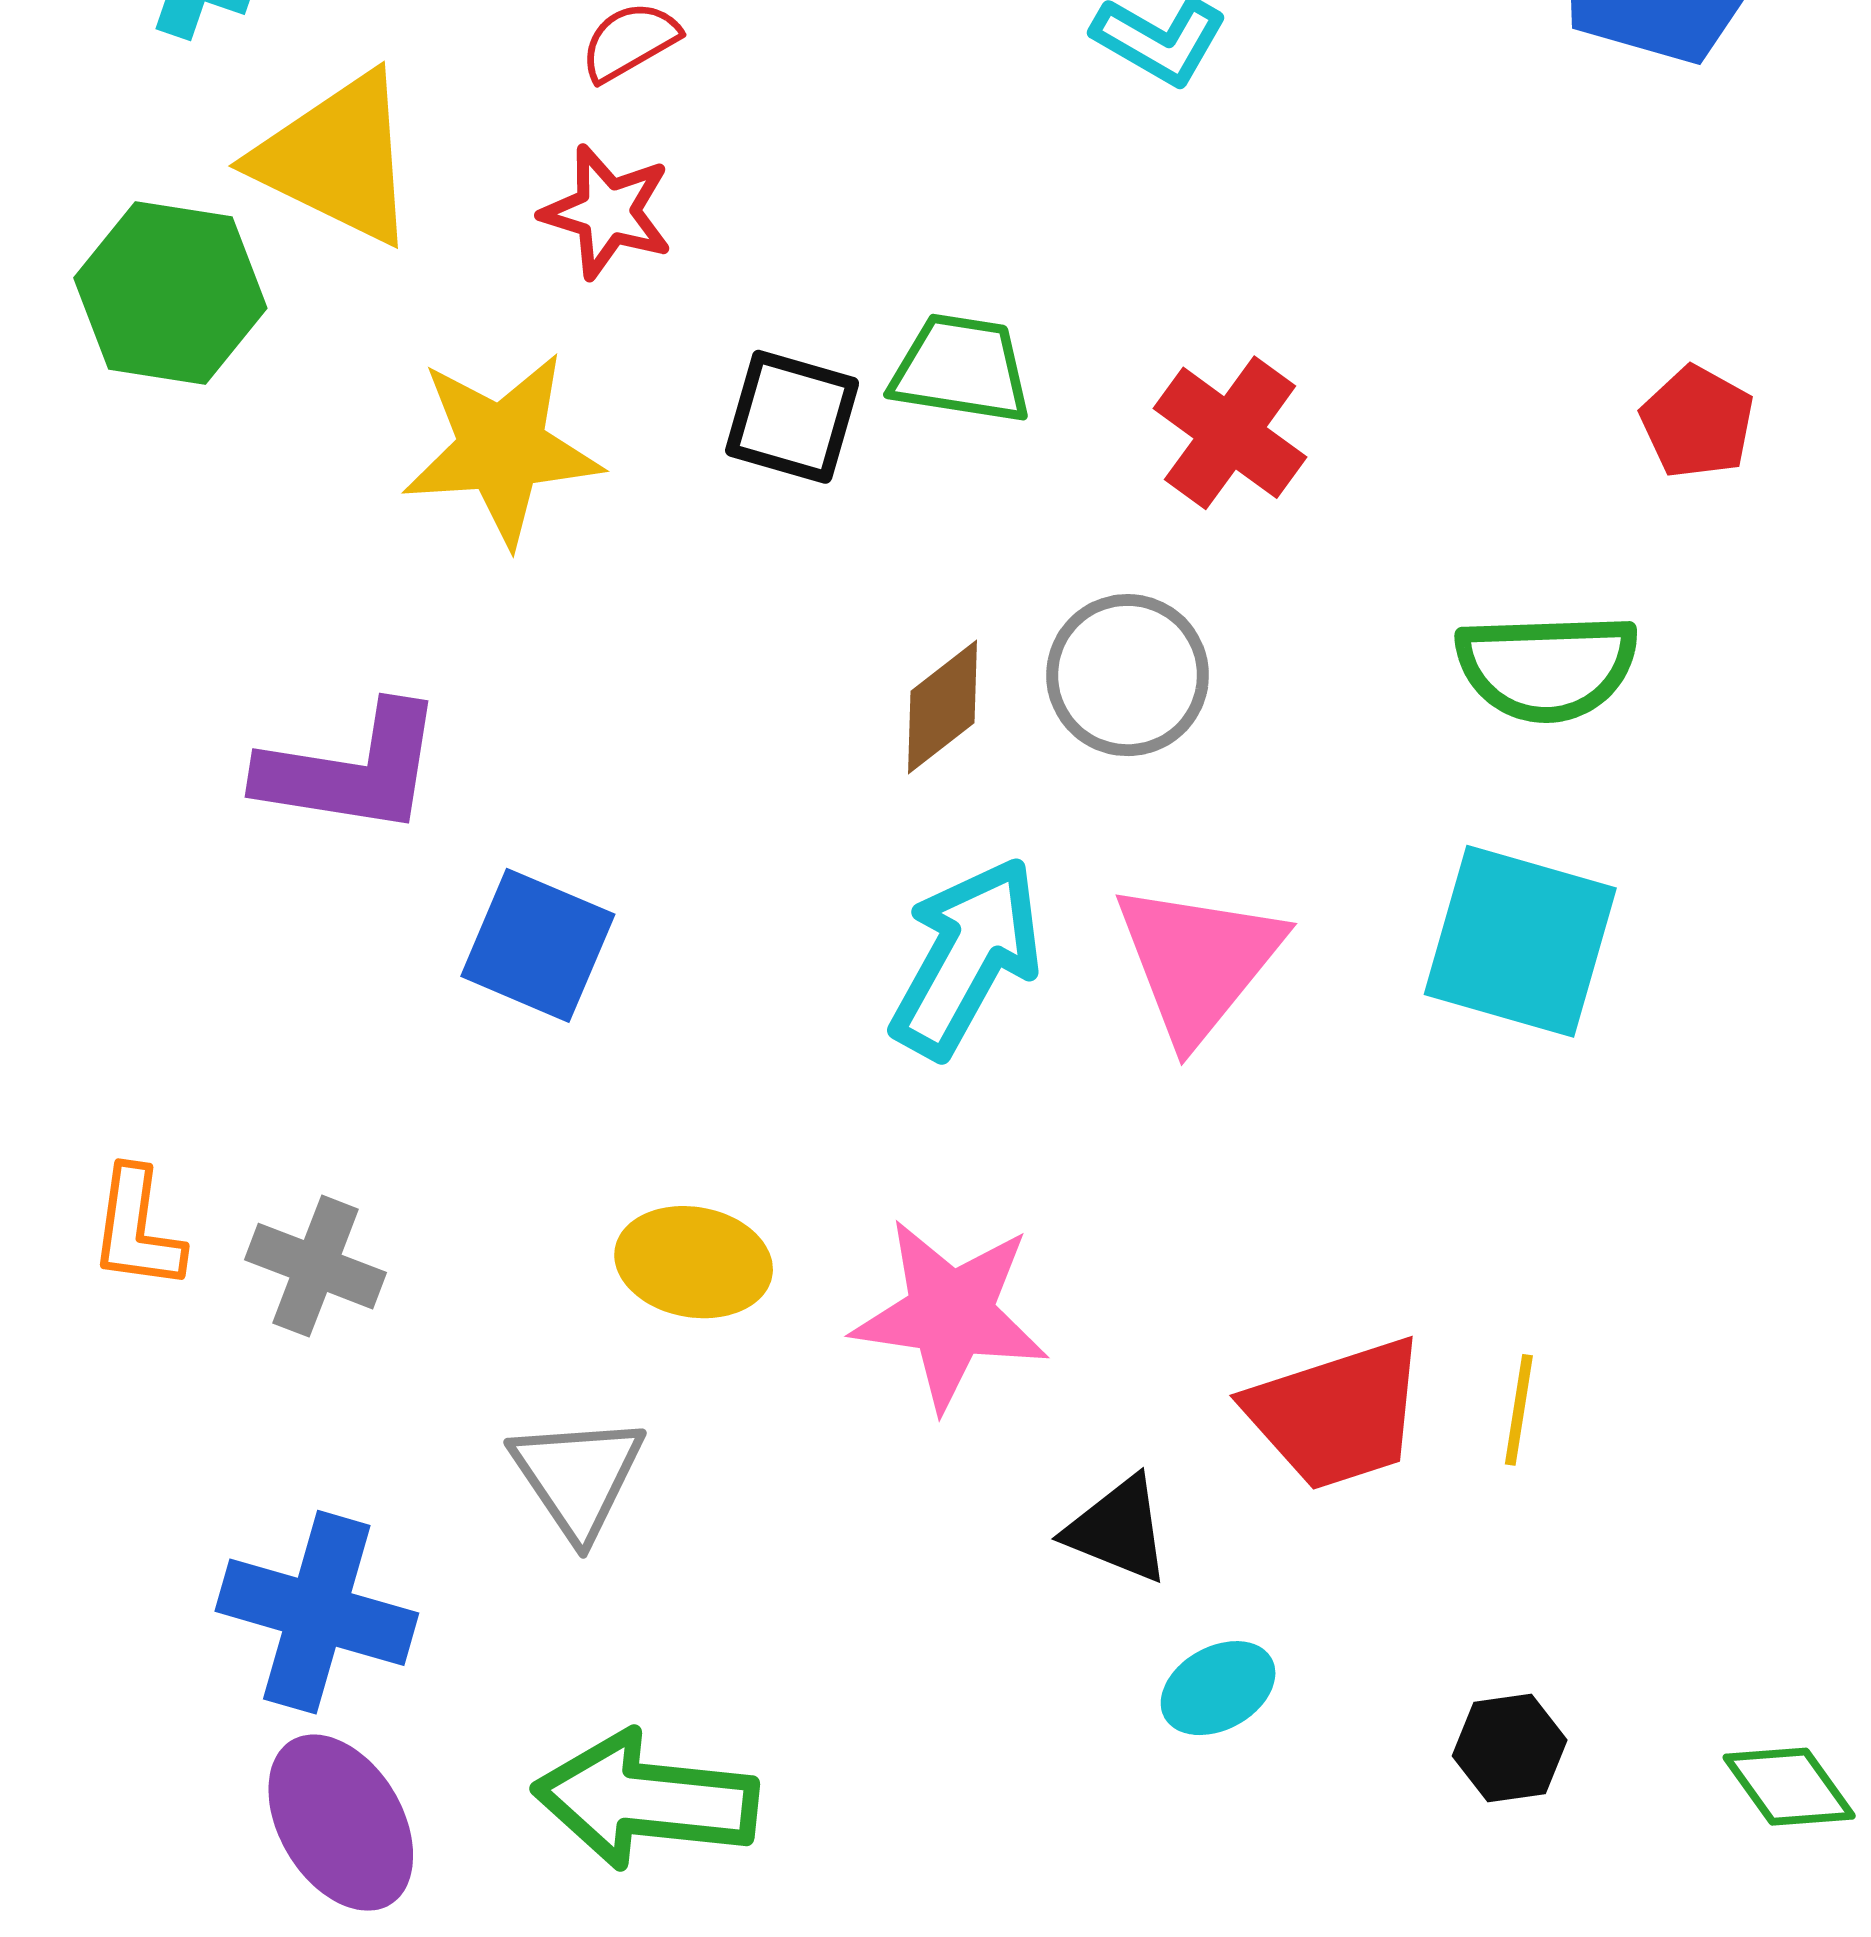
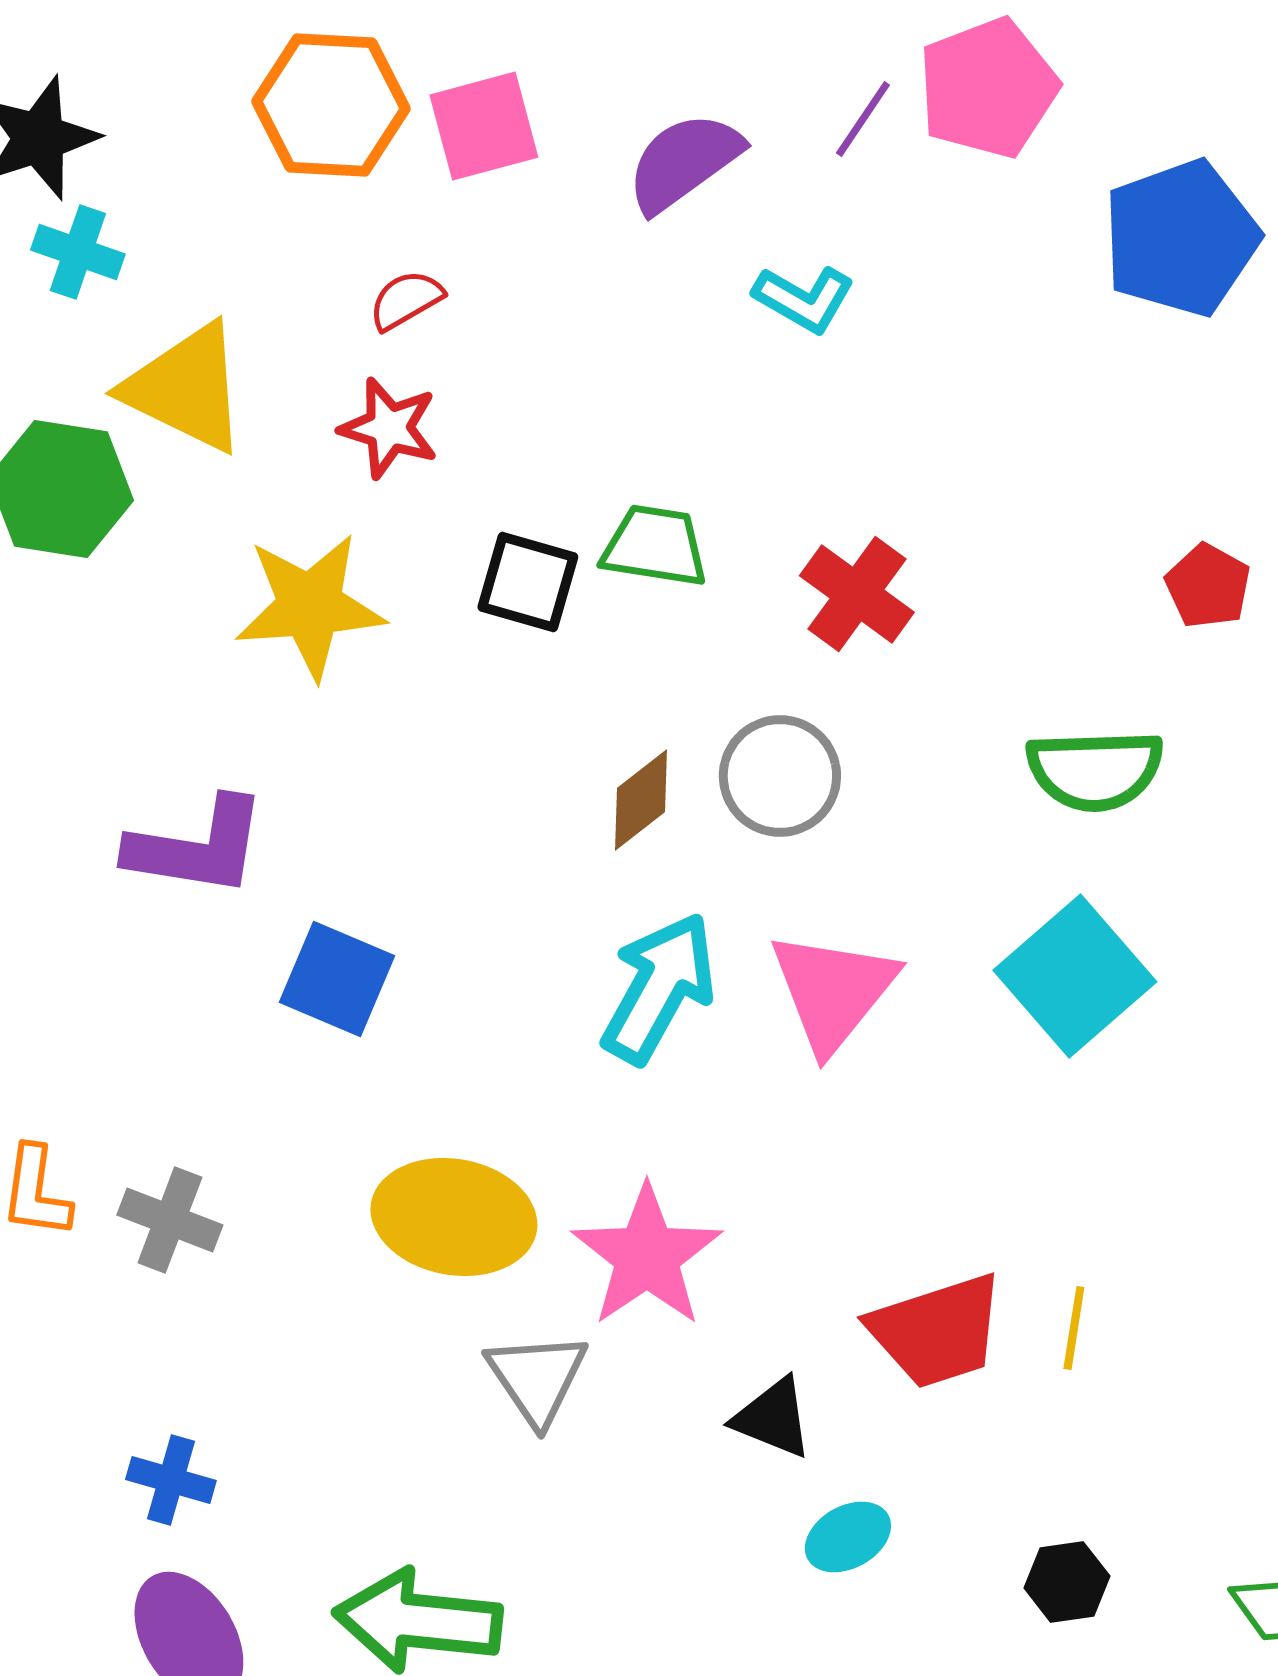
cyan square: (1520, 941) -> (1075, 976), turned 33
yellow ellipse: (694, 1262) -> (454, 1217), size x1.4
pink star: (950, 1314) -> (647, 1256), turned 30
gray triangle: (578, 1476) -> (537, 1378), moved
blue cross: (317, 1612) -> (171, 1480), size x0.6

